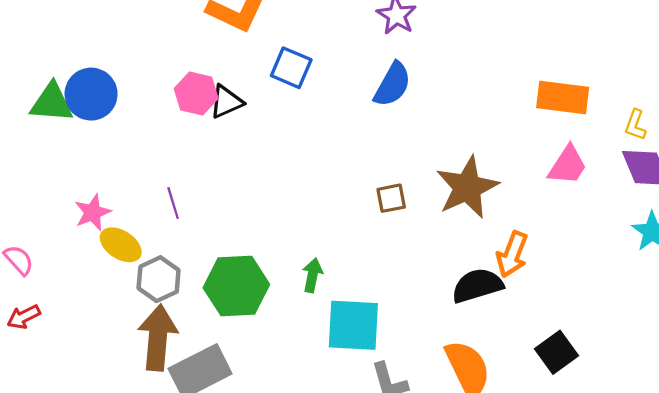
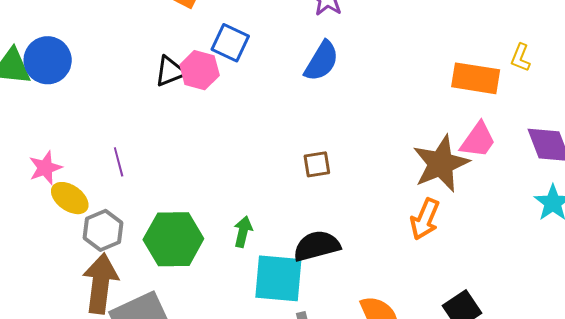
pink hexagon: (196, 94) -> (200, 70), moved
yellow L-shape: (635, 125) -> (521, 58), moved
brown star: (467, 187) -> (441, 164), moved
black semicircle: (477, 285) -> (317, 246), moved

